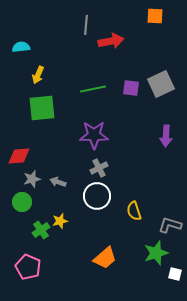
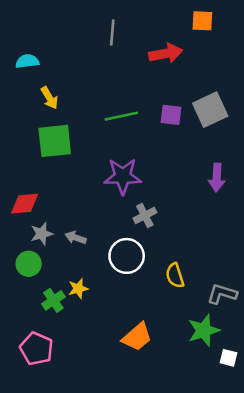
red arrow: (111, 41) -> (166, 53), moved
yellow arrow: (38, 75) -> (49, 98), turned -54
gray cross: (99, 168) -> (145, 215), moved

